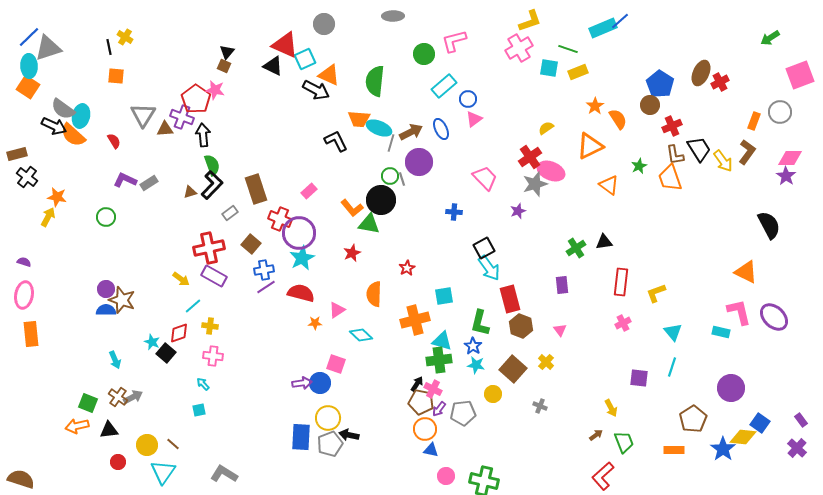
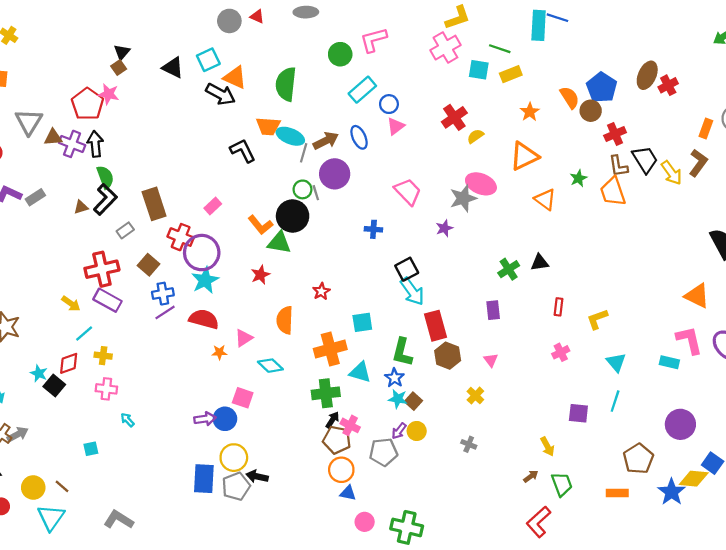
blue line: (620, 21) -> (557, 18), turned 60
cyan rectangle: (603, 28) -> (539, 25), turned -64
red triangle: (285, 45) -> (257, 17), moved, size x0.5
brown square: (224, 66) -> (119, 68), turned 32
purple cross: (182, 117) -> (72, 144), moved
orange semicircle: (618, 119) -> (570, 97), moved
red cross: (530, 157) -> (454, 117), moved
red rectangle: (621, 282) -> (559, 307), size x0.6
green cross: (439, 360) -> (326, 393), moved
brown square: (513, 369) -> (413, 401), moved, size x0.6
cyan arrow: (203, 384) -> (127, 420), moved
purple arrow: (439, 409) -> (399, 431), moved

